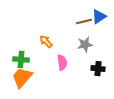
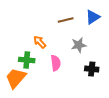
brown line: (84, 22) -> (66, 20), moved
green cross: (21, 60) -> (27, 60), moved

